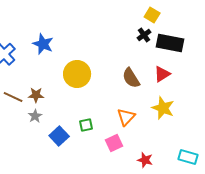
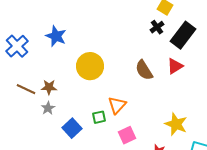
black rectangle: (170, 43) -> (183, 35), turned -64
yellow star: (163, 108) -> (176, 124), moved
orange triangle: (126, 117) -> (117, 105), moved

